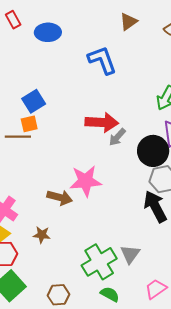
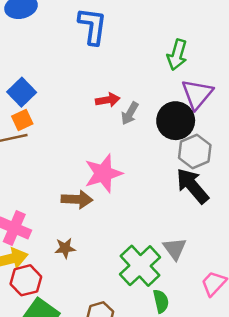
blue L-shape: (102, 60) -> (92, 26), turned 40
red arrow: (102, 122) -> (108, 100), size x0.6
green semicircle: (110, 294) -> (161, 301), turned 60

